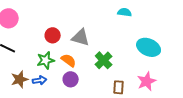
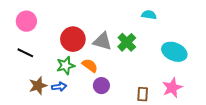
red circle: (53, 35) -> (73, 39), size x1.5
green cross: (104, 60) -> (127, 42), moved
purple circle: (71, 79) -> (101, 86), moved

